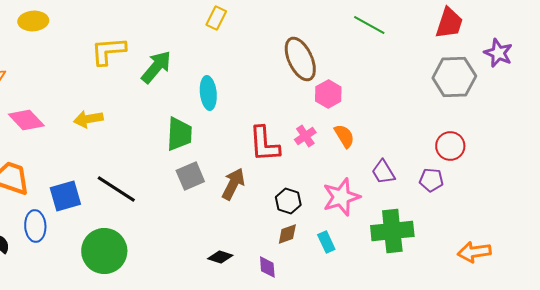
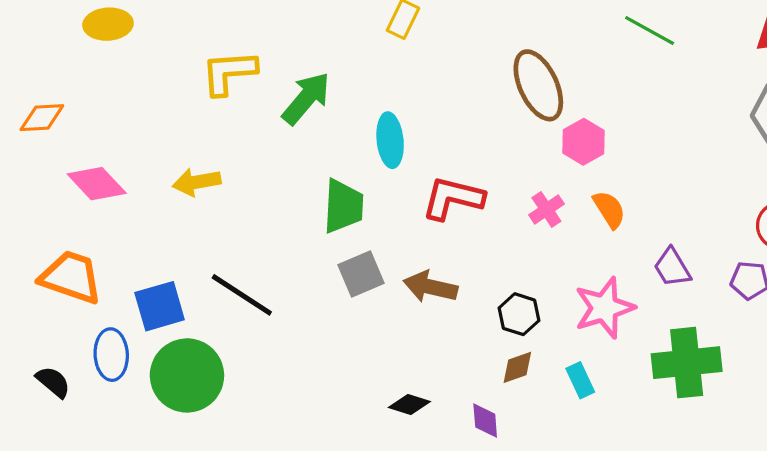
red L-shape: (264, 144) -> (453, 198), moved, turned 108
brown arrow: (233, 184) -> (430, 287), turned -104
green circle: (104, 251) -> (187, 375), moved

